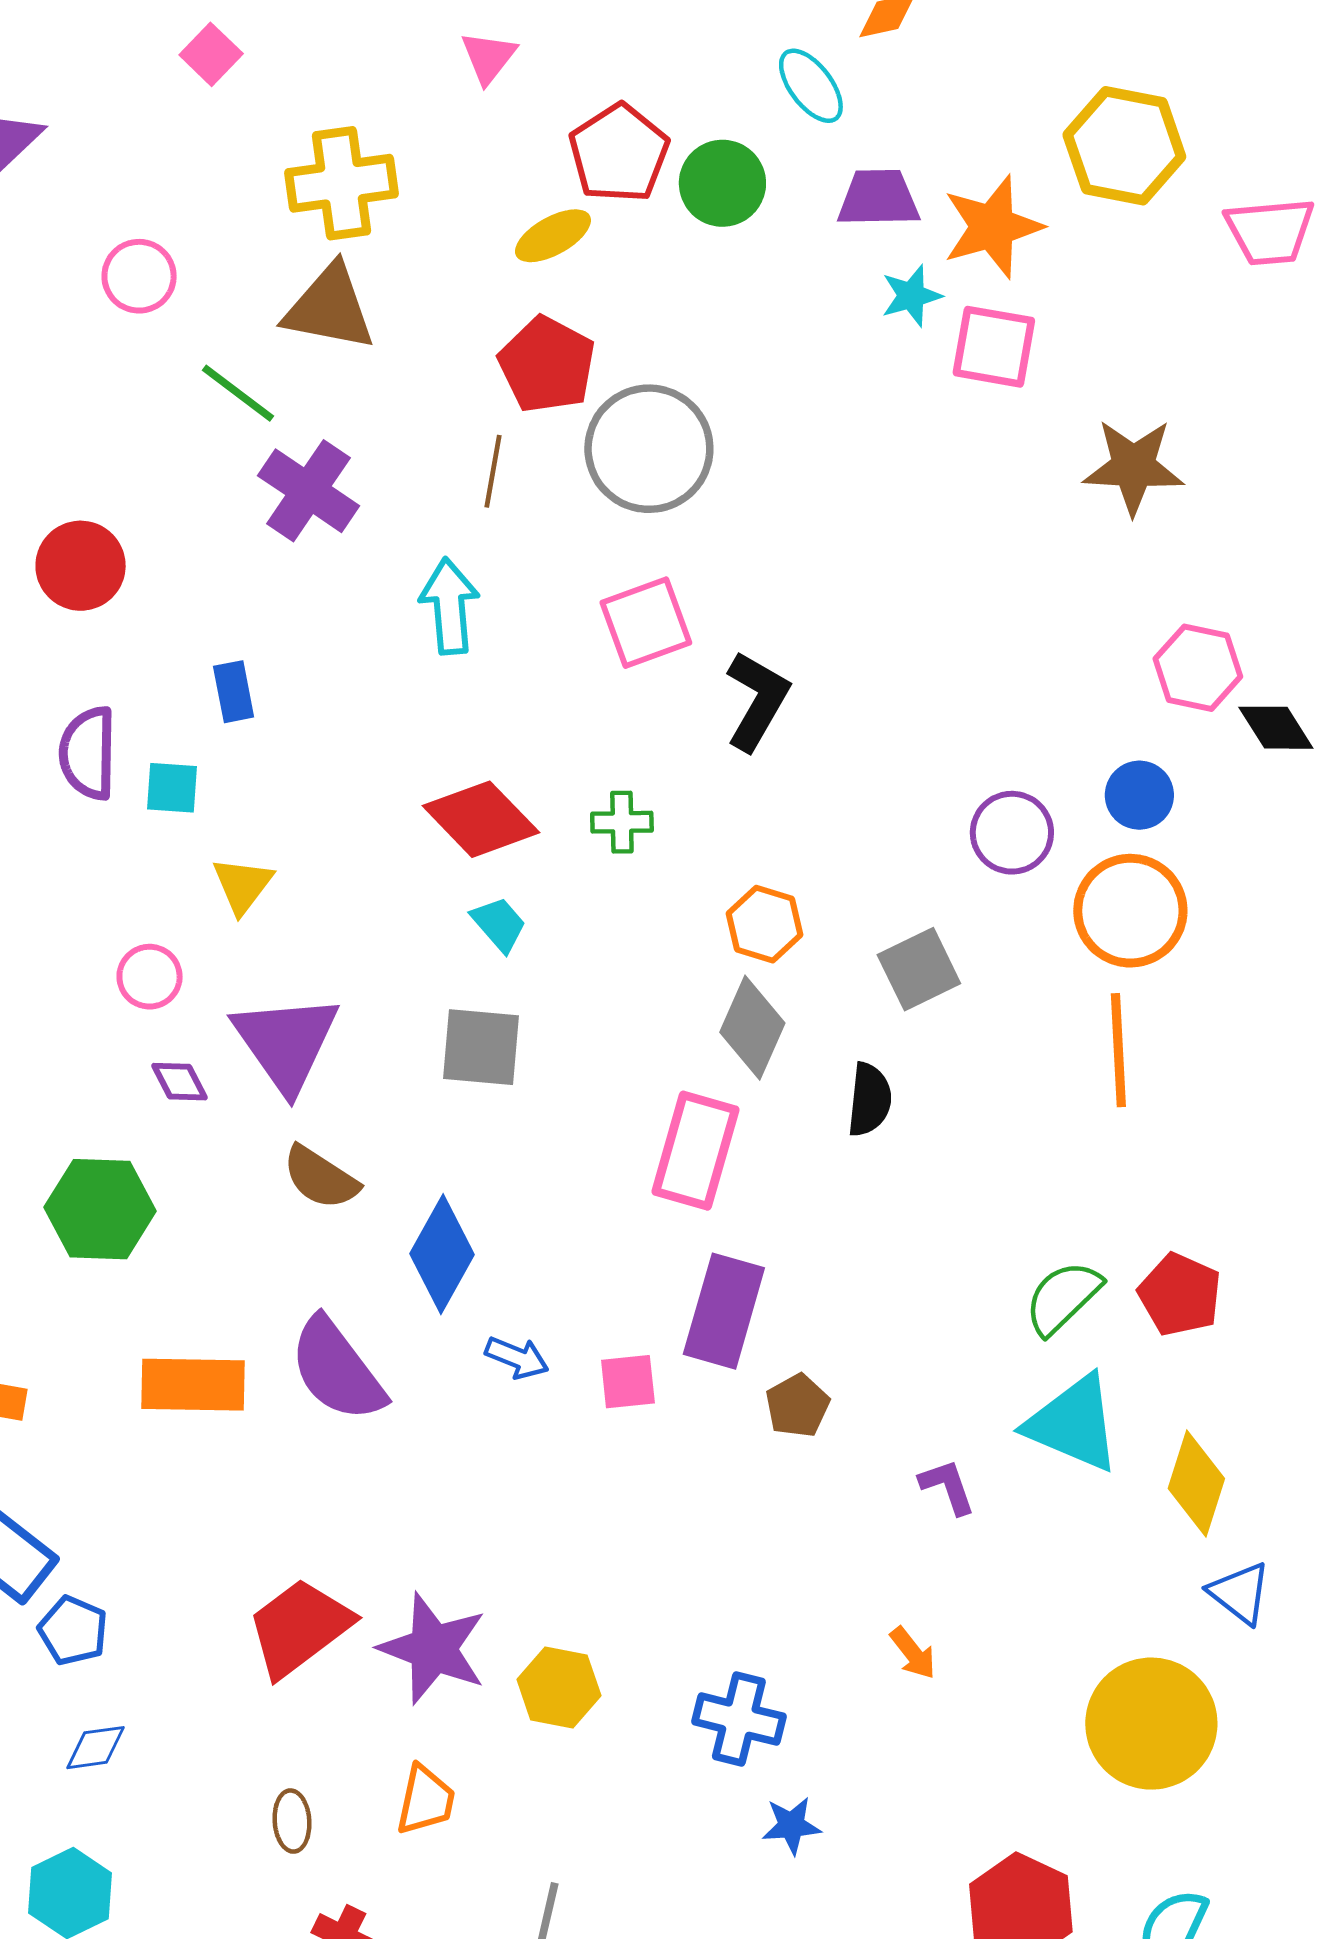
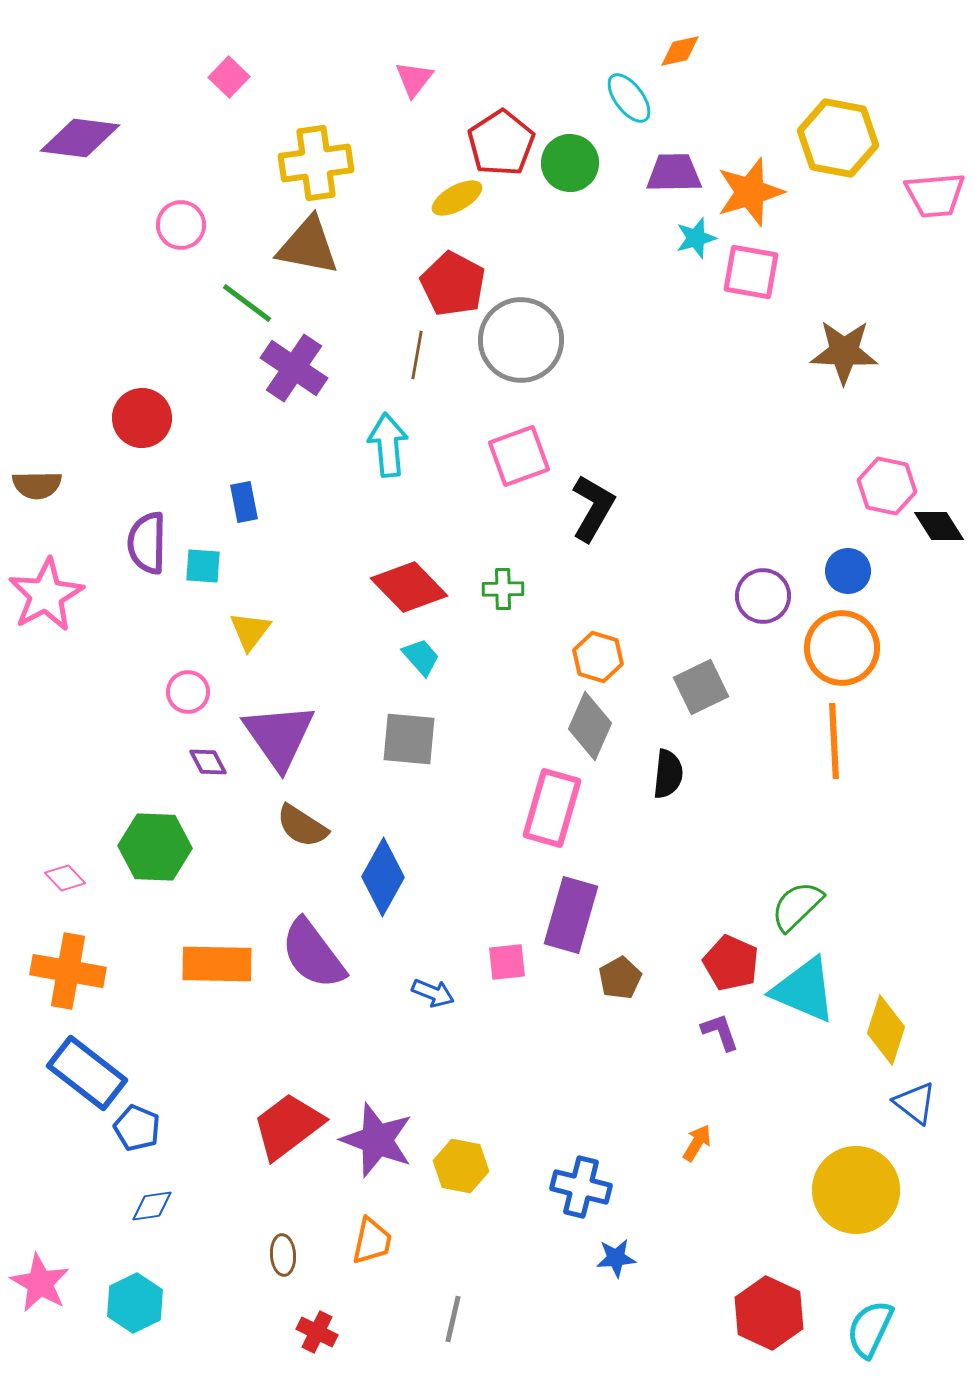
red pentagon: (1180, 1295) -> (731, 963), moved
blue arrow: (517, 1358) -> (433, 993), moved
orange arrow: (913, 1653) -> (697, 1143), turned -111

